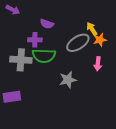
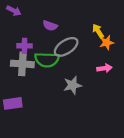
purple cross: (35, 40) -> (25, 46), moved
gray ellipse: (78, 43) -> (66, 47), moved
pink arrow: (98, 64) -> (104, 68), turned -104

